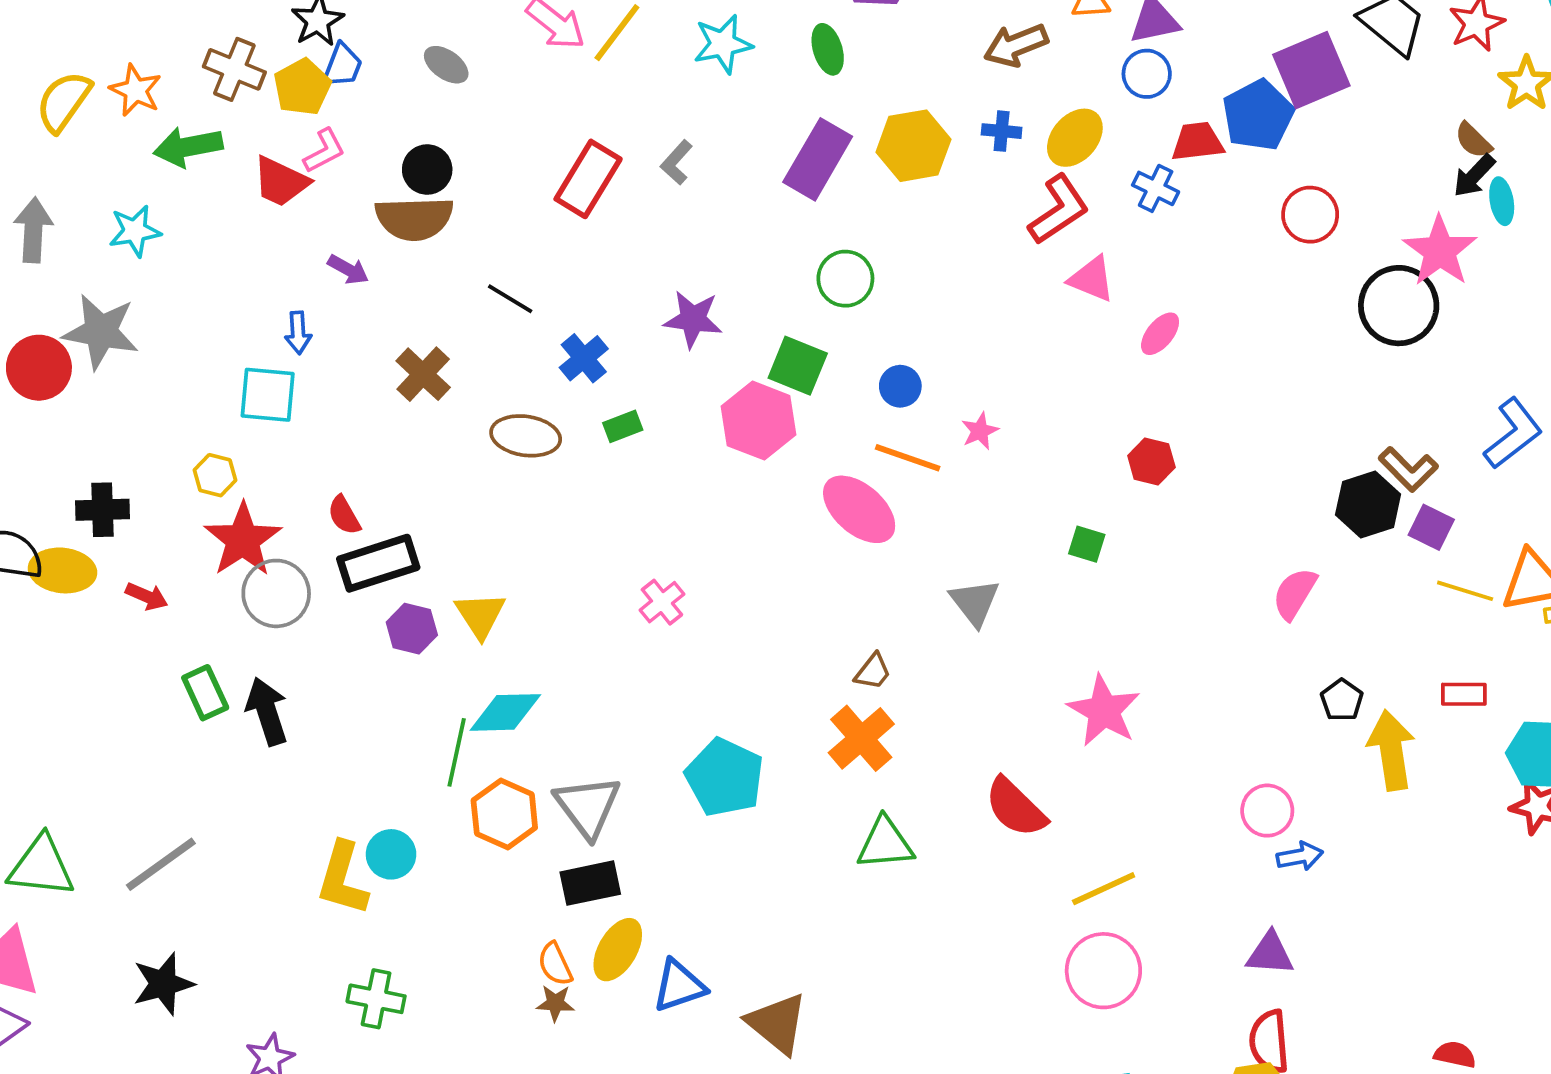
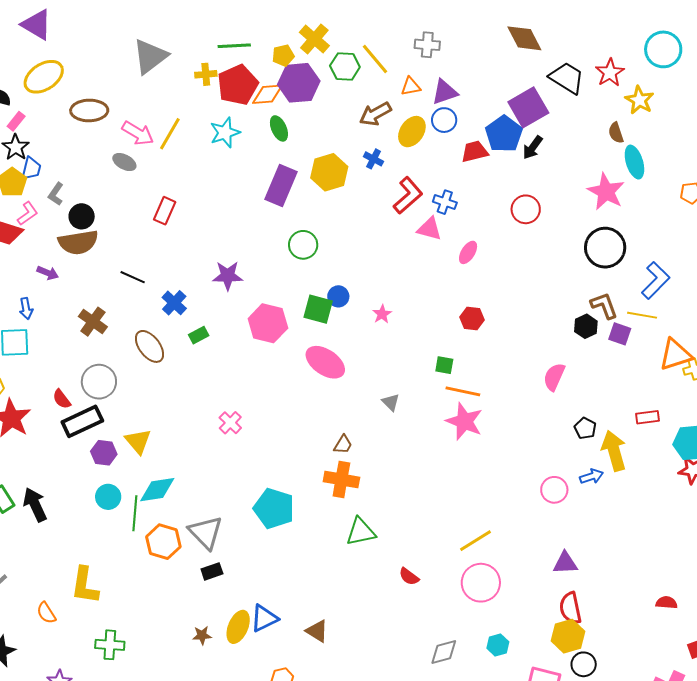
gray ellipse: (446, 65) -> (124, 162), moved
blue cross: (1002, 131) -> (373, 159), turned 30
yellow ellipse: (1075, 138) -> (412, 132), moved
brown semicircle: (1473, 140) -> (616, 133), turned 35
gray L-shape: (676, 162) -> (56, 194), moved
black arrow: (1474, 176) -> (533, 147), moved
red rectangle: (588, 179) -> (165, 211), size x0.7
blue cross: (1156, 188) -> (445, 202), moved
cyan ellipse: (1502, 201) -> (634, 162), size x1.4
red circle: (1310, 215) -> (526, 209), moved
black circle: (1399, 306) -> (605, 248), moved
green square: (798, 366) -> (318, 309), moved
brown ellipse: (526, 436) -> (150, 346), turned 52
orange line: (908, 458) -> (463, 391), moved
brown L-shape: (1408, 469) -> (604, 306), turned -148
black hexagon: (1368, 504) -> (586, 326), size x0.7
yellow line: (1465, 591) -> (642, 315), moved
gray circle: (276, 593) -> (99, 382), moved
gray triangle: (975, 602) -> (391, 402), size x0.7
pink star: (1104, 711) -> (464, 421), moved
orange cross: (861, 738) -> (341, 479), turned -32
red semicircle: (1016, 808) -> (409, 577), moved, size x0.6
cyan circle: (391, 854) -> (108, 497), moved
blue arrow: (1300, 856) -> (592, 476), moved
black rectangle: (590, 883) -> (212, 571), size x0.7
yellow ellipse: (618, 950) -> (238, 627), moved
orange semicircle: (555, 964) -> (46, 613), moved
brown triangle: (777, 1023) -> (317, 631), size x0.7

